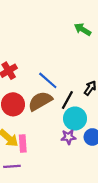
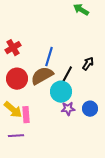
blue line: (48, 80) -> (49, 57), turned 66
cyan circle: (75, 118) -> (61, 92), moved

